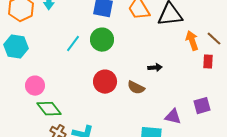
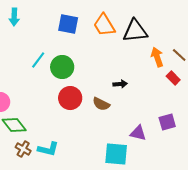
green circle: (102, 40) -> (62, 67), moved
red rectangle: (208, 62) -> (173, 78), turned -48

